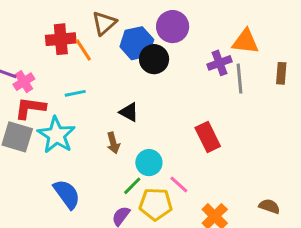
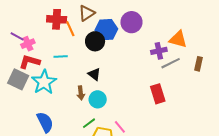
black circle: (154, 59) -> (95, 41), moved
gray line: (240, 79) -> (171, 63), turned 60
red rectangle: (208, 137) -> (158, 94), moved
cyan circle: (149, 163) -> (98, 99), moved

